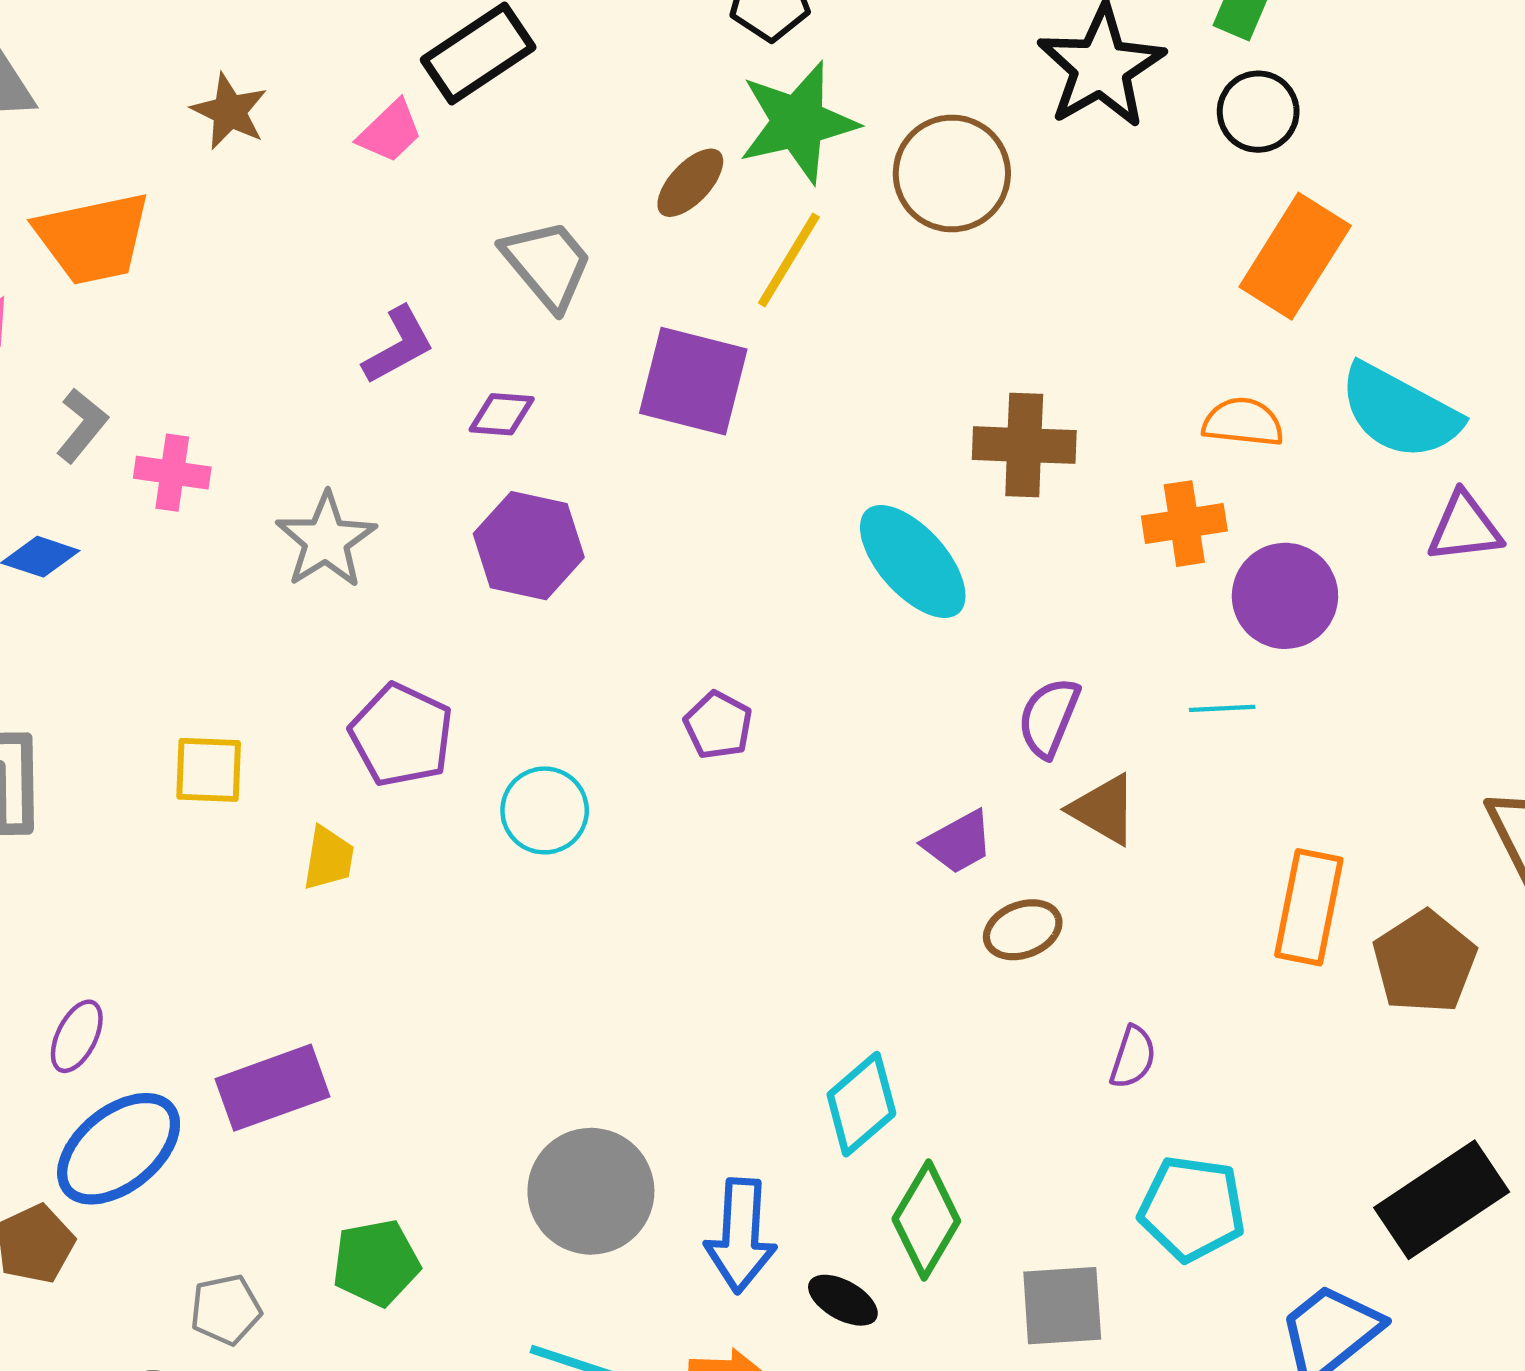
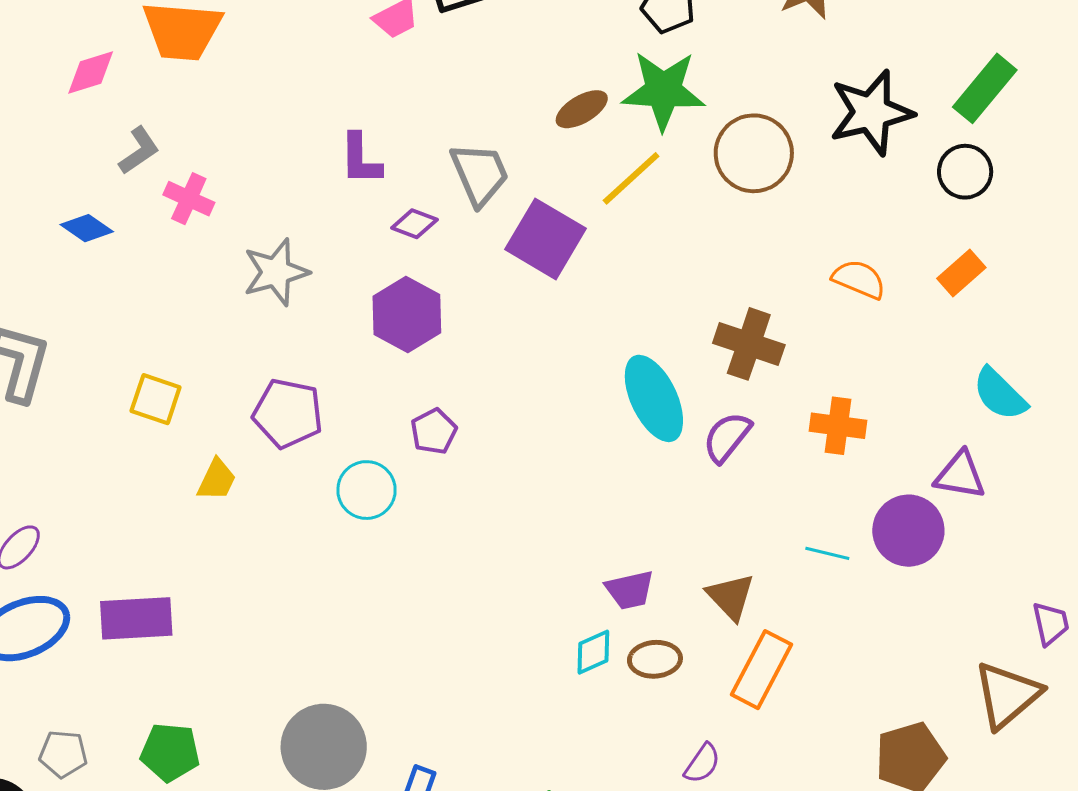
orange rectangle: (1295, 256) -> (961, 273), size x0.6
gray trapezoid: (547, 264) -> (480, 174), moved
purple L-shape: (398, 345) -> (360, 159), turned 102
cyan semicircle: (1400, 412) -> (1000, 394), size x0.7
orange semicircle: (1243, 422) -> (859, 279), moved
purple triangle: (1465, 527) -> (960, 475), moved
purple circle: (1285, 596) -> (908, 531), moved
purple semicircle: (1049, 717) -> (727, 437), moved
purple pentagon: (718, 725) -> (434, 431), moved
purple pentagon: (401, 735) -> (288, 413), turned -30
orange rectangle: (1309, 907) -> (761, 670), moved
cyan diamond: (861, 1104) -> (593, 652), moved, size x0.7

